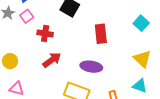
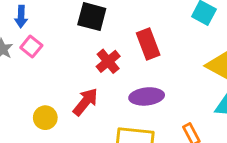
red cross: (45, 33) -> (108, 61), moved, turned -35
yellow circle: (10, 61) -> (45, 118), moved

